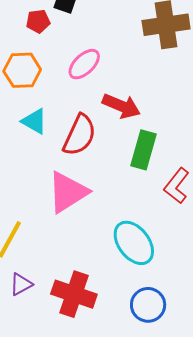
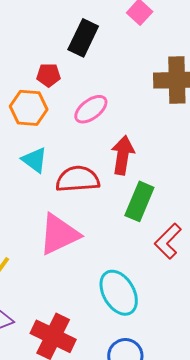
red pentagon: (38, 21) -> (49, 75), moved
red arrow: (121, 106) -> (123, 155), turned -111
red semicircle: (79, 135) -> (78, 179), turned -126

